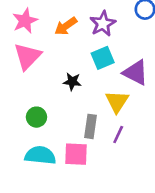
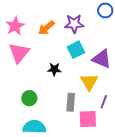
purple star: (103, 24) -> (74, 24), turned 30
purple line: (118, 134) -> (104, 102), moved
pink square: (76, 154) -> (88, 119), moved

